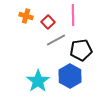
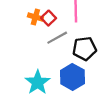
orange cross: (26, 16) -> (35, 17), moved

